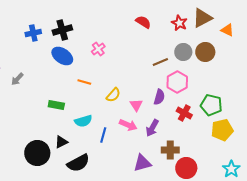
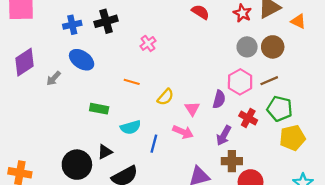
blue ellipse: (62, 56) -> (82, 60), moved
brown line: (160, 62) -> (269, 81), moved
purple arrow: (152, 128) -> (224, 135), moved

